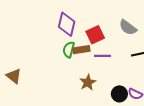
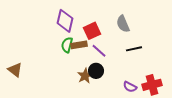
gray semicircle: (128, 27) -> (123, 24), turned 30
purple line: (103, 56) -> (99, 51), turned 42
black circle: (119, 94) -> (96, 71), moved

